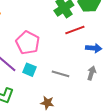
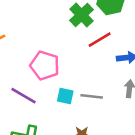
cyan square: (30, 70) -> (65, 96), moved

